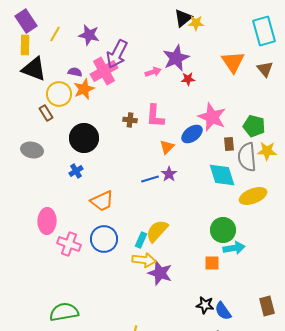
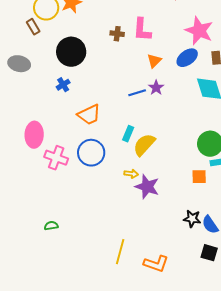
blue ellipse: (192, 134) -> (187, 58), moved
cyan rectangle: (141, 240) -> (128, 134), moved
yellow arrow: (144, 260) -> (131, 174), size x0.6
green semicircle: (64, 312) -> (51, 226), size x0.5

